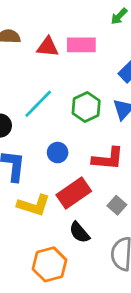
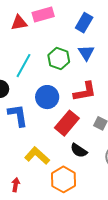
blue circle: (58, 153) -> (47, 97), size x1.5
yellow L-shape: (34, 205) -> (37, 156), moved, turned -140

